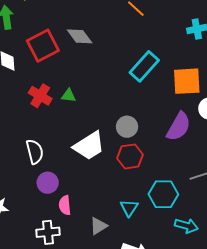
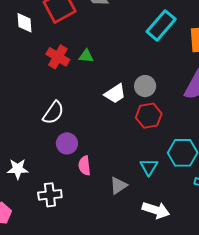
white trapezoid: (89, 146) -> (115, 94), moved, size x0.7
white semicircle: (35, 152) -> (53, 113), turned 50
white cross: (48, 232) -> (50, 195), moved

